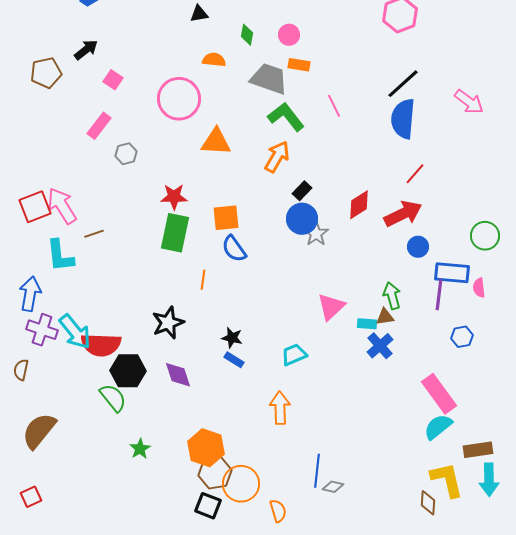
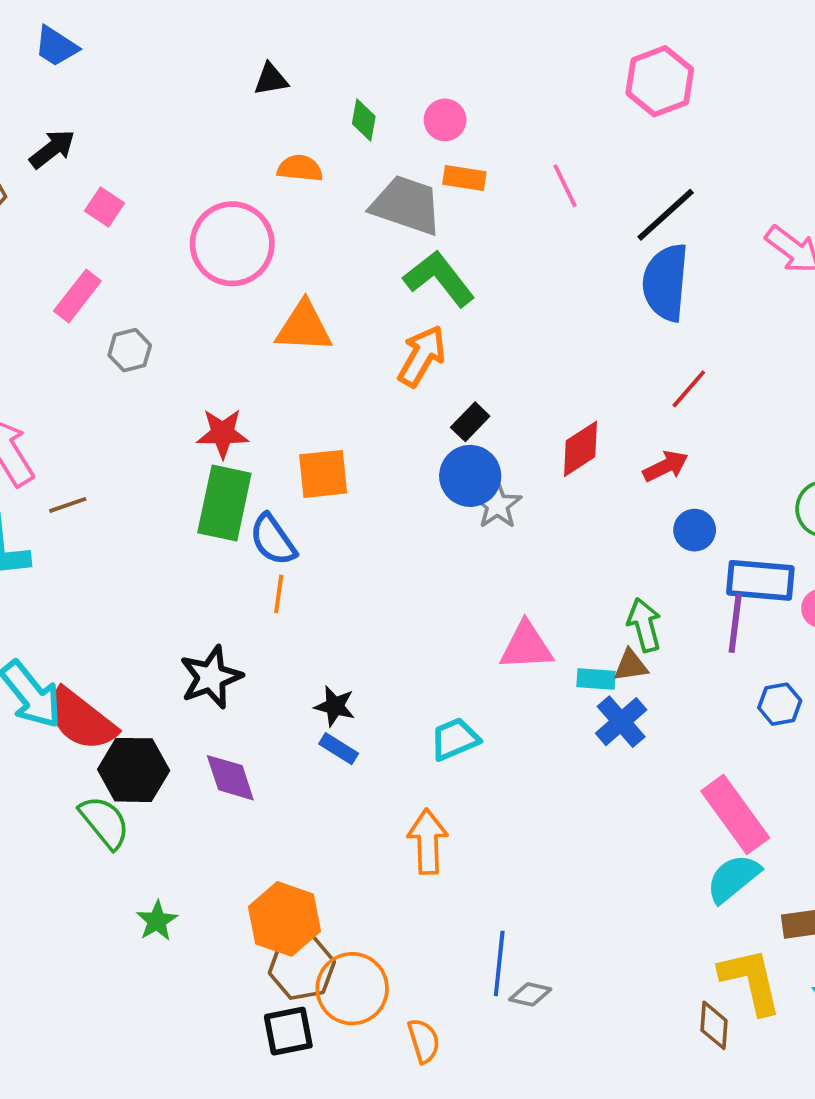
pink line: (334, 106) -> (565, 186), moved
red arrow: (403, 214) -> (666, 466), size x0.6
blue semicircle: (234, 249) -> (273, 540), moved
pink triangle: (331, 307) -> (526, 646), turned 40
red semicircle: (101, 345) -> (81, 720), turned 36
black square: (208, 506) -> (288, 1031), turned -32

